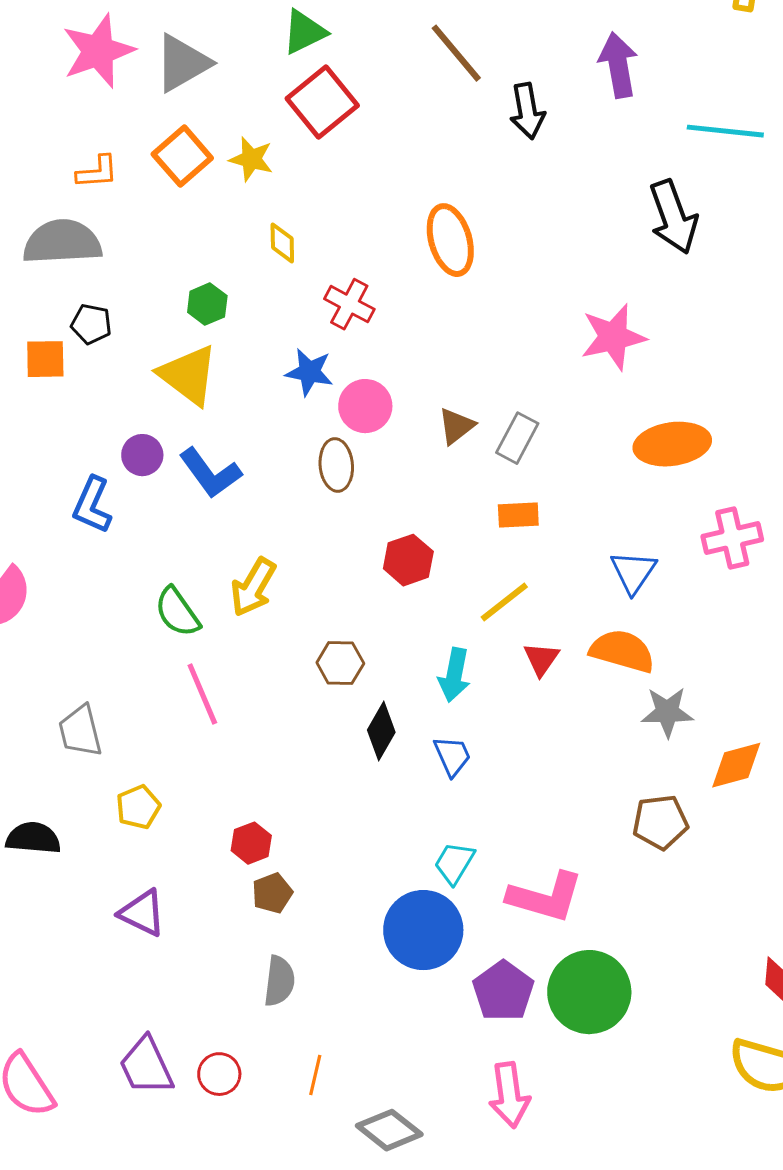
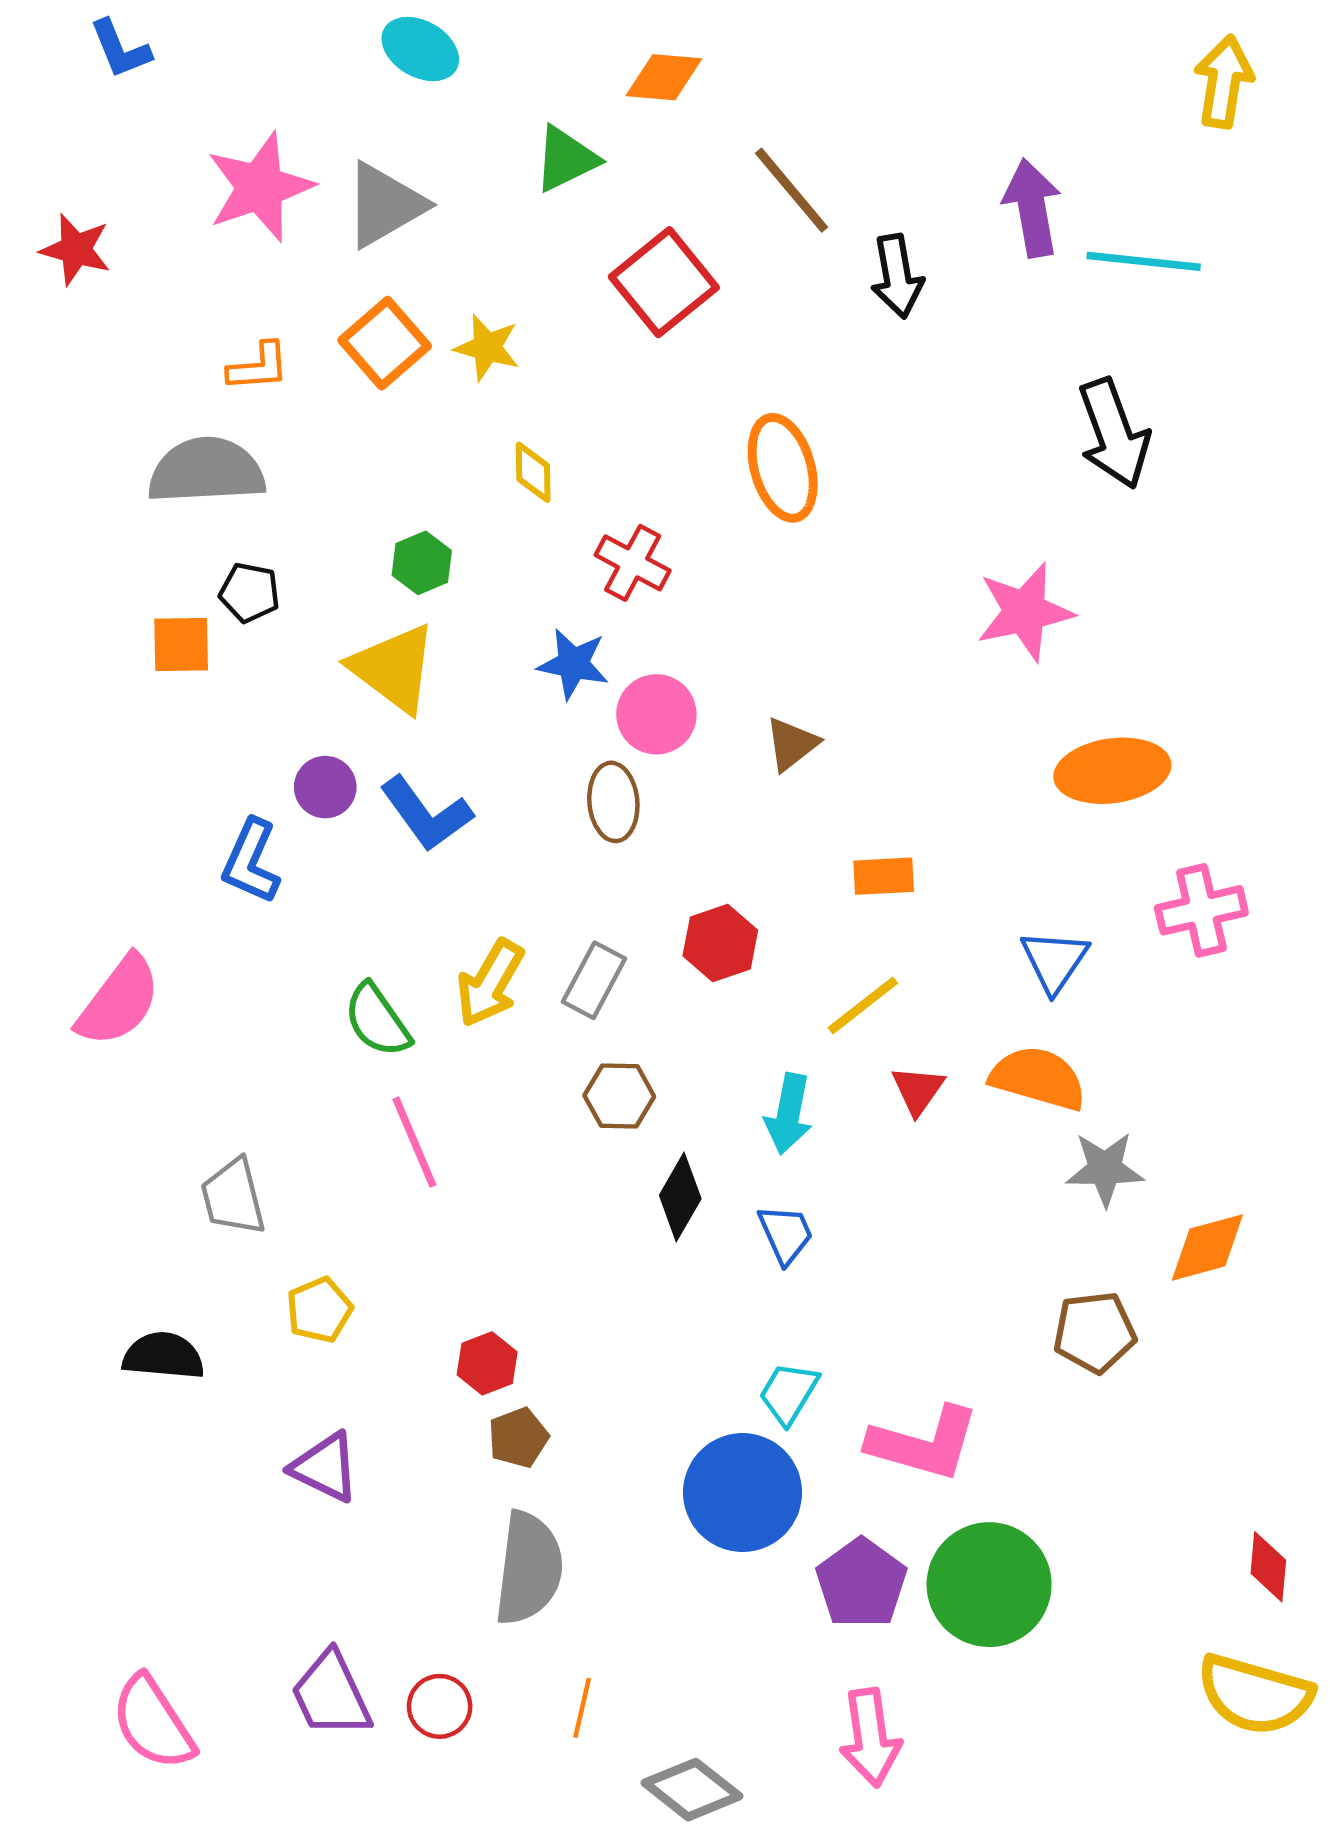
red square: (322, 102) -> (664, 282), moved
cyan line: (725, 131) -> (1144, 261), moved
gray rectangle: (517, 438) -> (594, 980), moved
gray semicircle: (279, 981) -> (529, 1568), size x1.5

